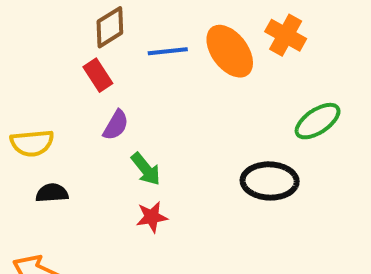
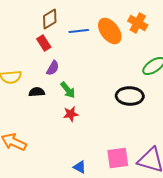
black semicircle: (52, 193) -> (37, 92), moved

